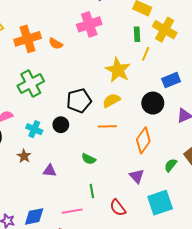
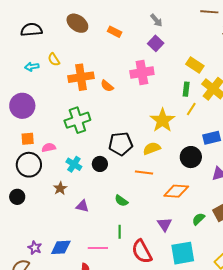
orange diamond: (143, 140) -> (176, 191), turned 50
red semicircle: (118, 208) -> (142, 252), size x1.4

